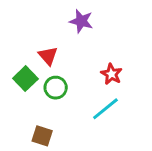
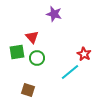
red star: (111, 74) -> (84, 54), moved
green square: (25, 79) -> (17, 52), turned 35

